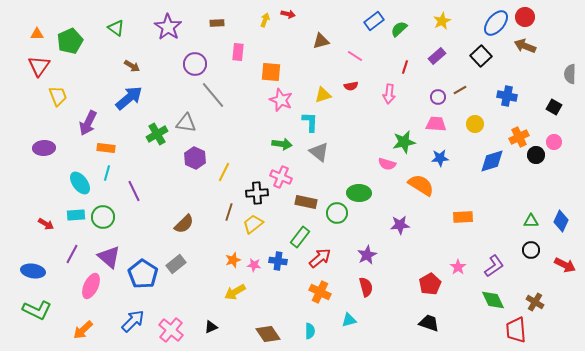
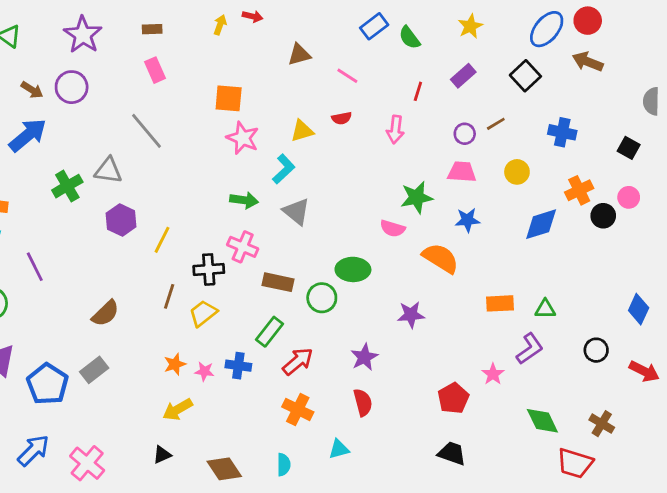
green semicircle: (399, 29) -> (410, 38), turned -84
pink rectangle: (238, 52) -> (155, 70), moved, turned -30
purple circle: (195, 64) -> (72, 87), moved
cyan L-shape: (310, 122) -> (284, 169), turned 45
green triangle: (531, 221) -> (545, 309), moved
purple L-shape: (494, 266) -> (530, 349), moved
black triangle: (211, 327) -> (162, 455), moved
red trapezoid: (516, 330) -> (575, 463), turned -68

